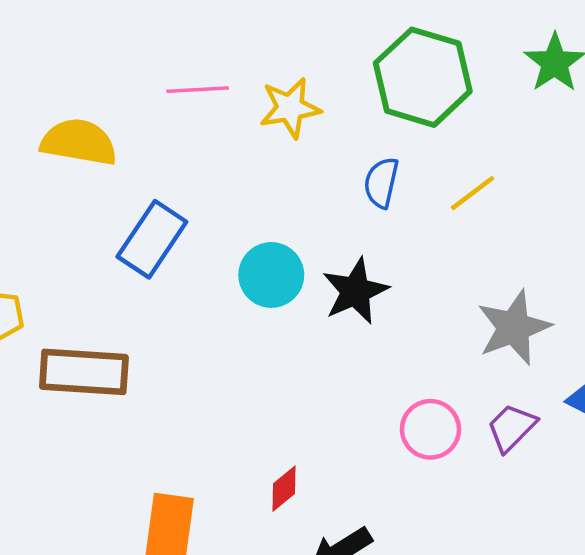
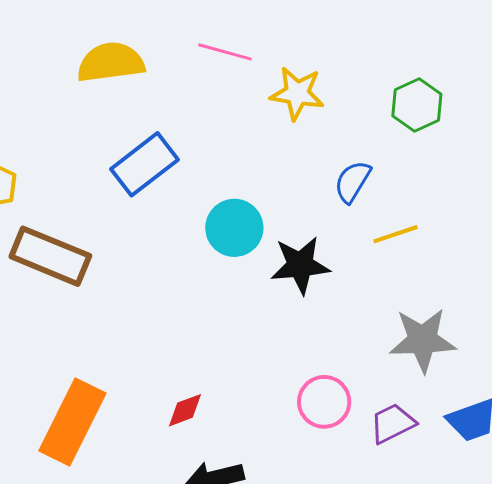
green hexagon: (423, 77) -> (417, 105), size x0.6
yellow semicircle: (79, 142) -> (111, 62), turned -36
yellow line: (473, 193) -> (395, 234), moved

